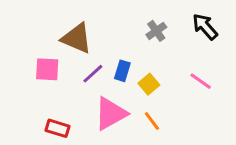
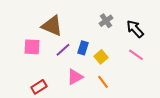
black arrow: (205, 27) -> (135, 29), moved
pink triangle: (111, 114) -> (75, 77), size x0.7
red rectangle: (58, 128) -> (39, 87), turned -49

